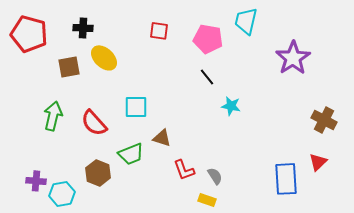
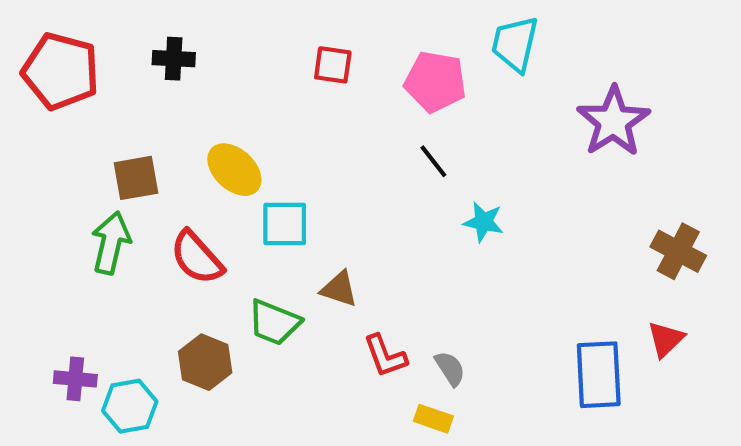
yellow ellipse: (104, 58) -> (234, 170), moved
brown square: (69, 67) -> (136, 178), moved
green trapezoid: (131, 154) -> (274, 322), turned 44

